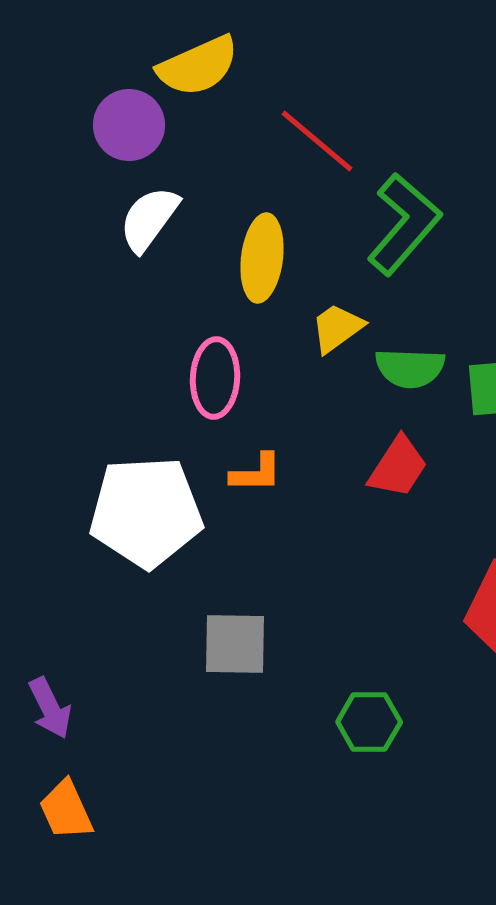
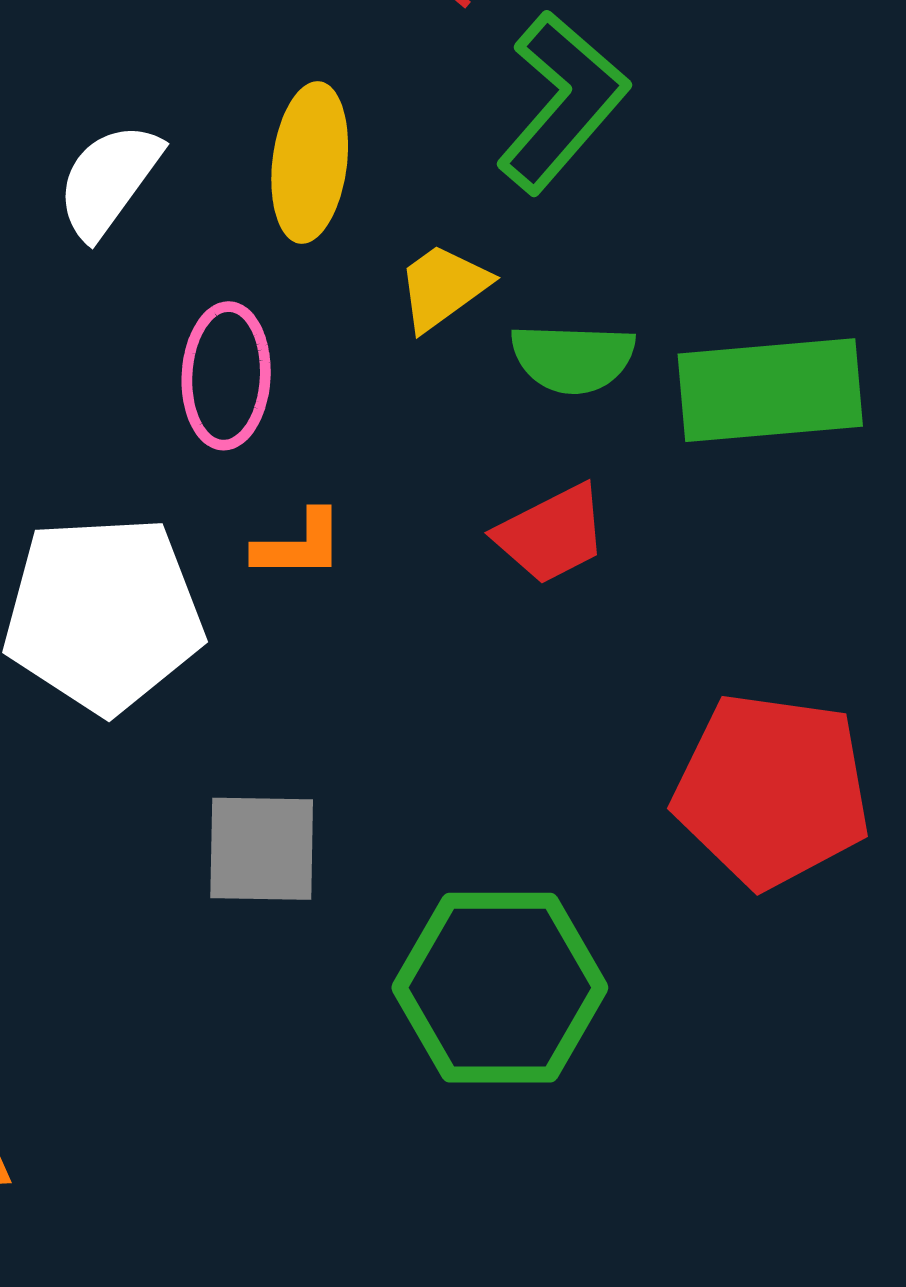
white semicircle: (149, 219) -> (109, 180), moved
red trapezoid: (398, 467) -> (551, 534), turned 30
green hexagon: (369, 722) -> (500, 988), size x1.8

